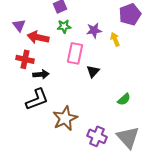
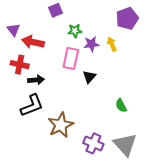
green star: (64, 26) -> (75, 31), moved
purple star: (94, 30) -> (91, 44), moved
green semicircle: (124, 99) -> (121, 106), turned 104

